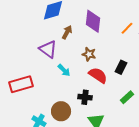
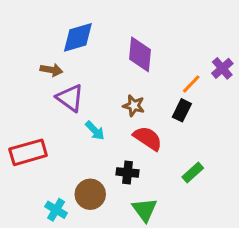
orange line: (127, 28) -> (191, 84), moved
brown arrow: (67, 32) -> (51, 70), moved, turned 72
black rectangle: (121, 67) -> (182, 110), moved

